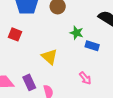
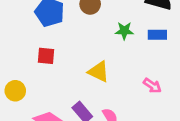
blue rectangle: (92, 46) -> (157, 35), moved

